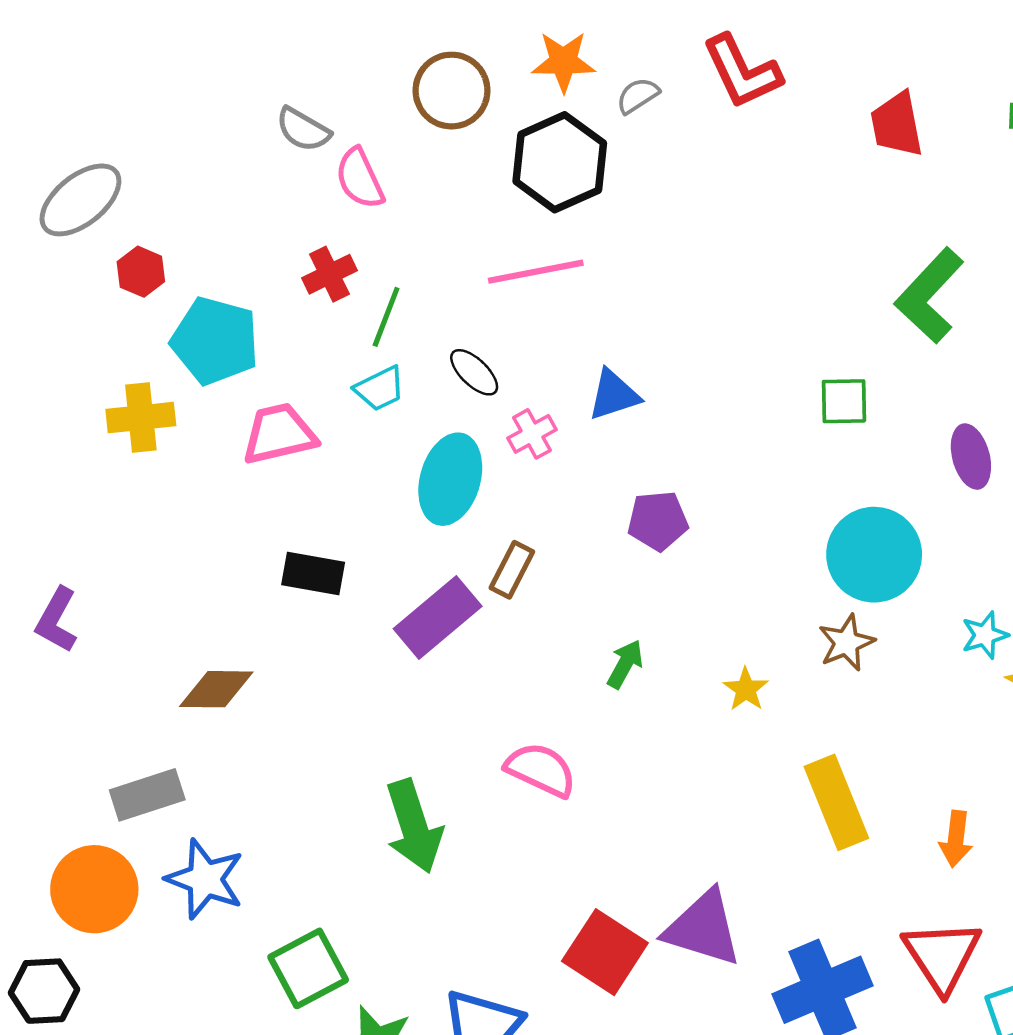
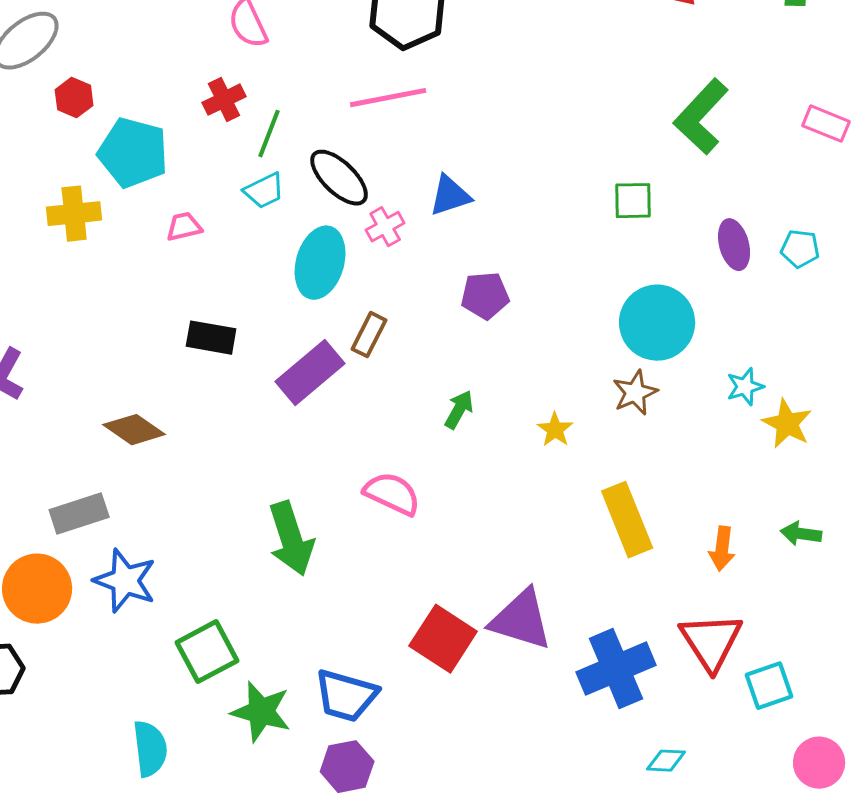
black ellipse: (474, 372) -> (339, 178), size x1.5
pink trapezoid: (279, 434) -> (184, 227), size x0.6
brown diamond: (216, 689) -> (134, 430), turned 34

